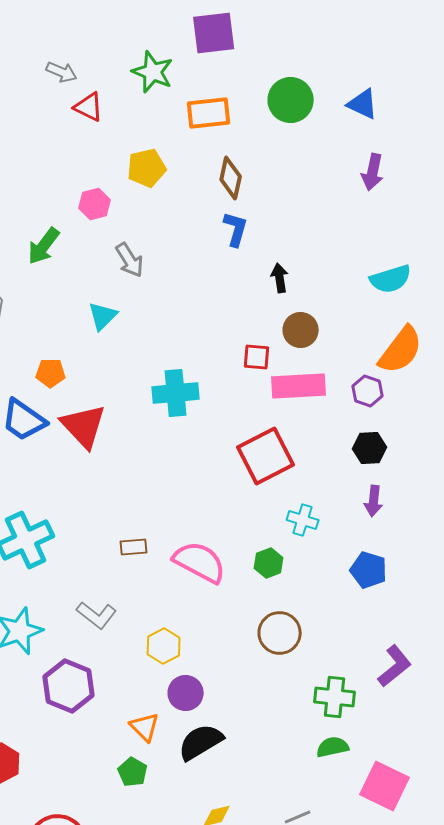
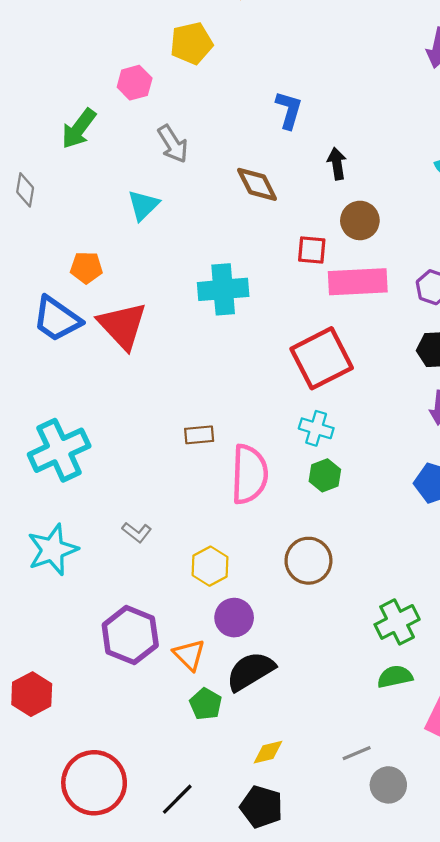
brown diamond: (231, 178) -> (257, 184), moved, turned -39
cyan cross: (303, 520) -> (316, 428), moved
brown rectangle: (134, 547) -> (199, 435), moved
pink semicircle: (200, 562) -> (249, 474), turned 64
gray L-shape: (97, 615) -> (137, 532), size x0.7
brown circle: (280, 633) -> (308, 561), moved
purple hexagon: (69, 686) -> (130, 635), moved
green cross: (335, 697) -> (397, 622), turned -33
green pentagon: (133, 772) -> (206, 704), moved

